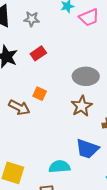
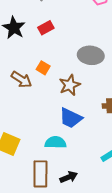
brown star: (82, 106) -> (70, 85), moved
blue trapezoid: (87, 149) -> (71, 118), moved

